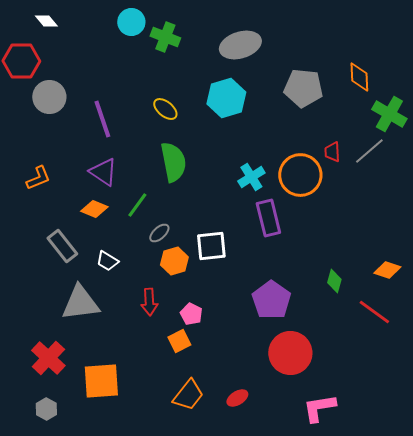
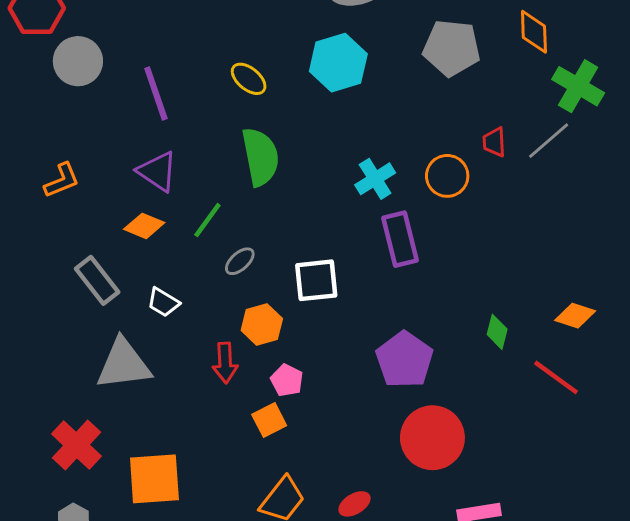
orange circle: (300, 175) -> (447, 176), size x0.7
orange hexagon: (174, 261) -> (262, 324), moved

